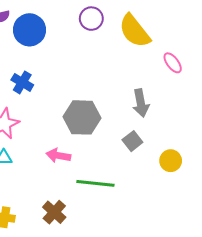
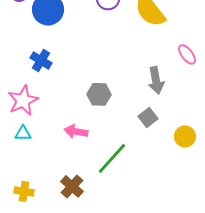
pink ellipse: (173, 63) -> (187, 54), moved
gray hexagon: (82, 117) -> (99, 94), size x0.7
green line: (95, 183) -> (112, 158), turned -54

